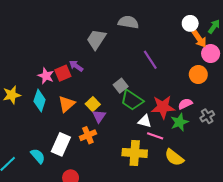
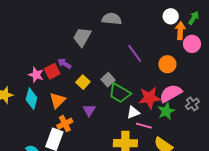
orange arrow: (199, 39) -> (180, 31), turned -138
orange circle: (198, 75) -> (167, 64), moved
yellow square: (93, 104) -> (83, 82), moved
pink semicircle: (185, 104) -> (171, 93), size x1.6
white triangle: (145, 121) -> (133, 112), turned -32
orange cross: (88, 135) -> (65, 124), moved

